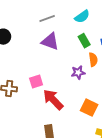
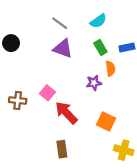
gray line: (47, 19) -> (60, 23), turned 56
pink square: (36, 82) -> (47, 93), turned -32

